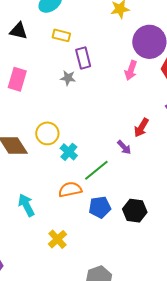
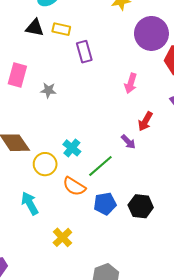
black triangle: (19, 31) -> (35, 28), moved
pink arrow: (131, 70) -> (131, 83), moved
gray star: (68, 78) -> (48, 90), moved
yellow circle: (47, 133) -> (45, 164), moved
orange semicircle: (70, 190) -> (74, 186), turned -135

